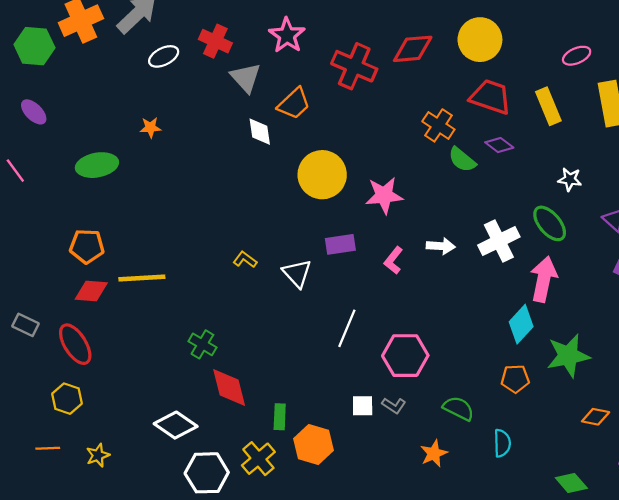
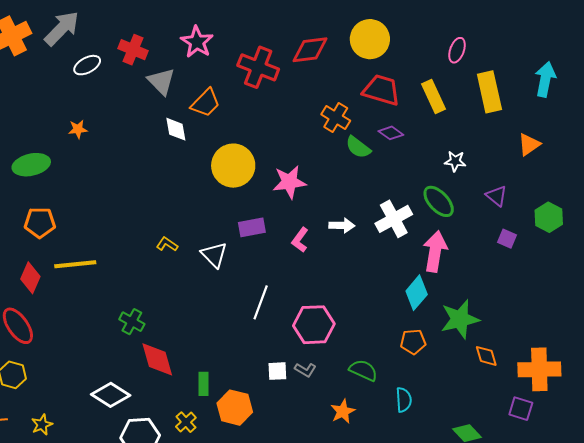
pink ellipse: (577, 56) -> (457, 50), turned -45
orange pentagon: (87, 246) -> (40, 223), moved
red diamond: (91, 291) -> (30, 278), turned -68
orange diamond: (596, 417) -> (486, 356), moved, turned 65
yellow cross: (258, 459) -> (186, 422), size x0.7

